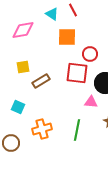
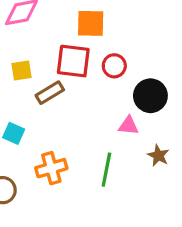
red circle: (90, 54) -> (114, 66), moved
red square: (77, 73) -> (73, 61), moved

